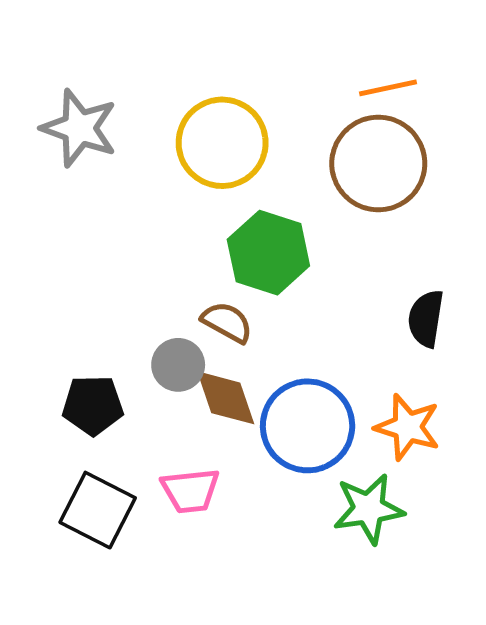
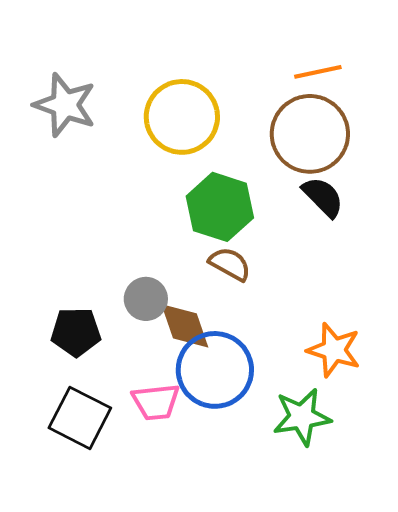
black semicircle: (426, 319) -> (323, 197), moved, turned 126
brown semicircle: (227, 322) -> (230, 264), moved
blue circle: (308, 426) -> (215, 370), moved

